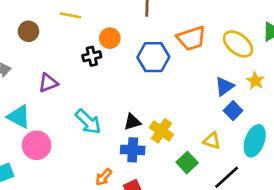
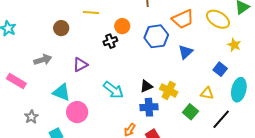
blue triangle: (224, 86) -> (186, 52), moved

